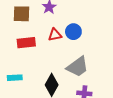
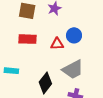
red triangle: (55, 35) -> (57, 44), moved

